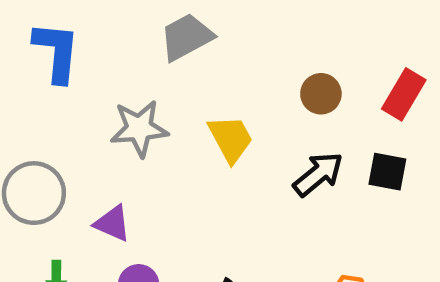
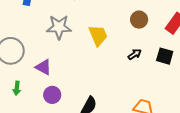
black arrow: (318, 174) -> (135, 54), size x0.6

